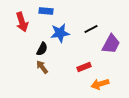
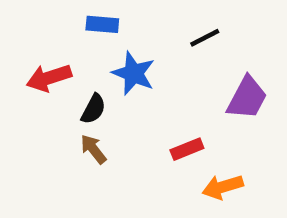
red arrow: (22, 22) -> (49, 78), moved, turned 90
black line: (91, 29) -> (205, 38), moved
blue star: (60, 33) -> (133, 73), turned 30

